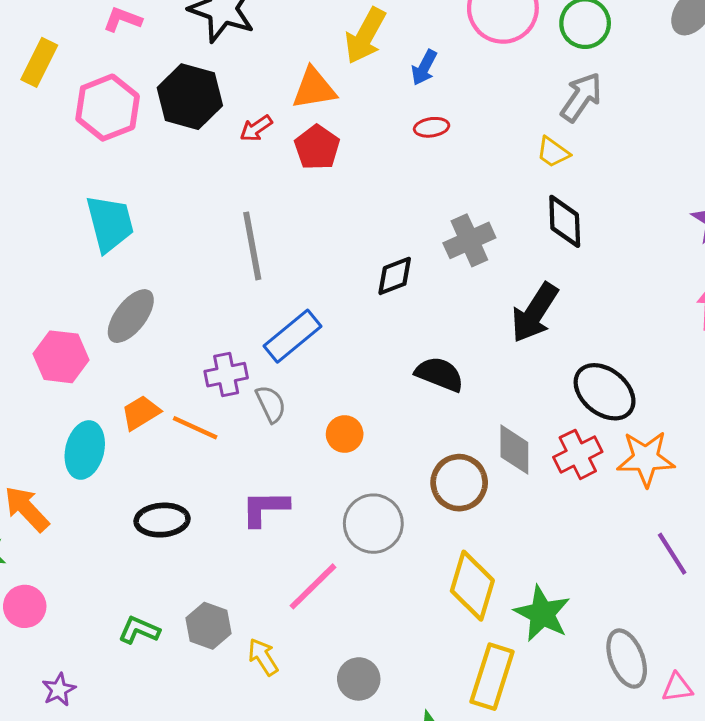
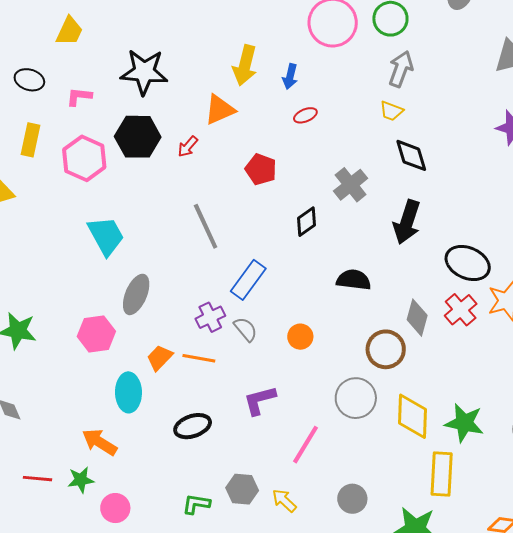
red pentagon: (317, 147) -> (261, 169), moved
gray diamond: (514, 450) -> (417, 318), turned 30
gray circle: (373, 524) -> (356, 398), moved

